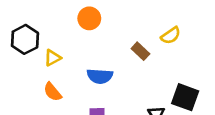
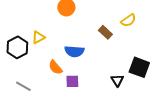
black hexagon: (25, 39) -> (17, 47), moved
orange semicircle: (53, 92) -> (55, 67), moved

